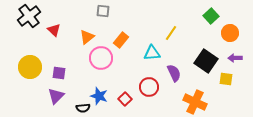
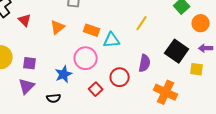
orange rectangle: (121, 40) -> (92, 30), turned 70
cyan triangle: (152, 53) -> (112, 40), moved
pink circle: (101, 58) -> (86, 58), moved
purple semicircle: (174, 73) -> (145, 63), turned 36
blue star: (99, 96) -> (64, 74), moved, turned 30

